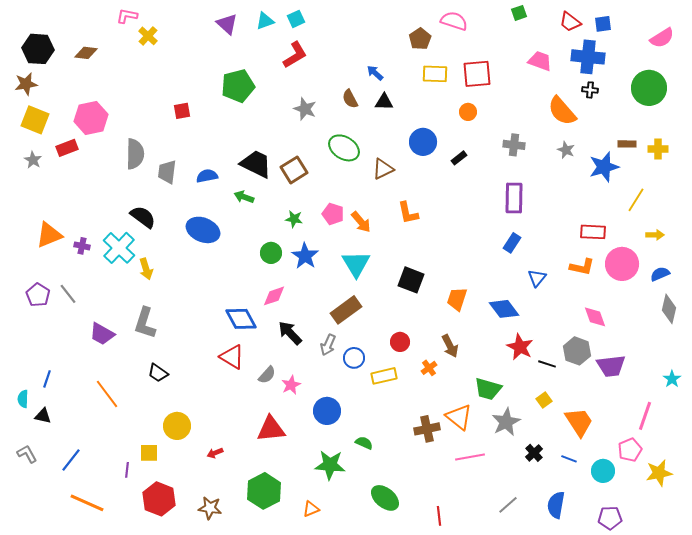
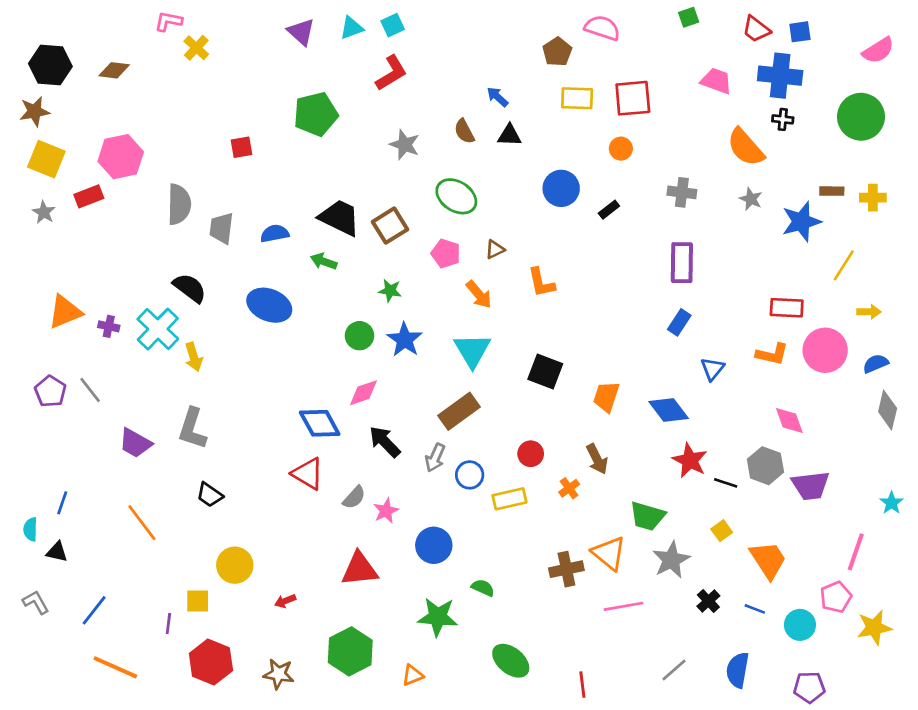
brown triangle: (383, 169) -> (495, 249), moved, size x0.7
pink pentagon: (333, 214) -> (446, 253), moved

